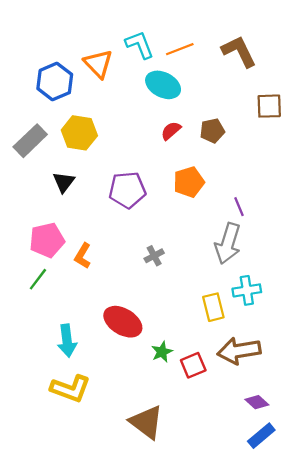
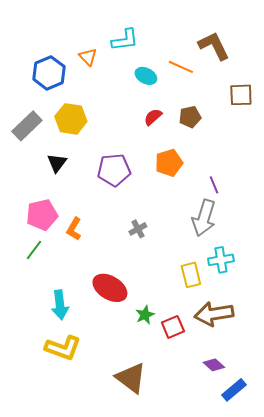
cyan L-shape: (140, 45) -> (125, 40), turned 104
orange line: (180, 49) -> (181, 67), moved, turned 45
orange triangle: (98, 64) -> (88, 57), size x0.7
cyan ellipse: (163, 85) -> (146, 76), size x0.7
purple diamond: (257, 402) -> (214, 365), moved

